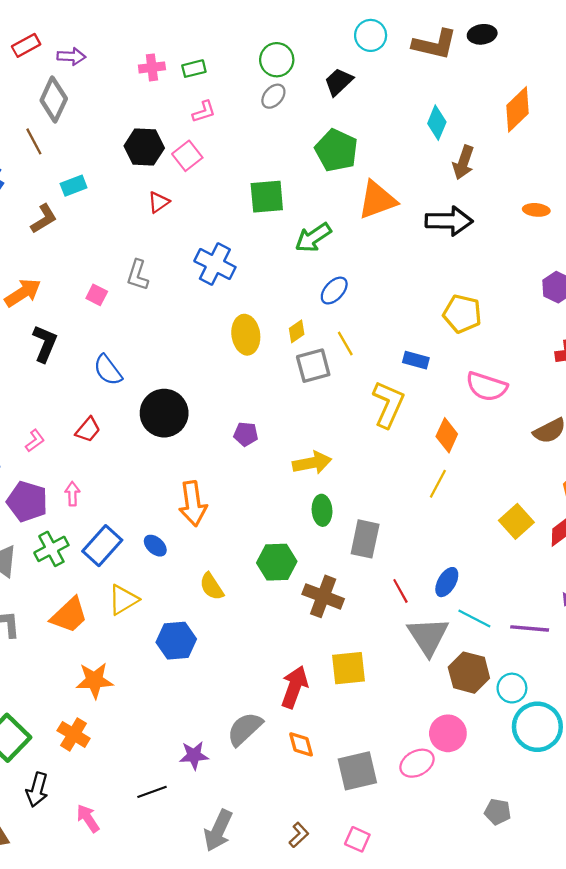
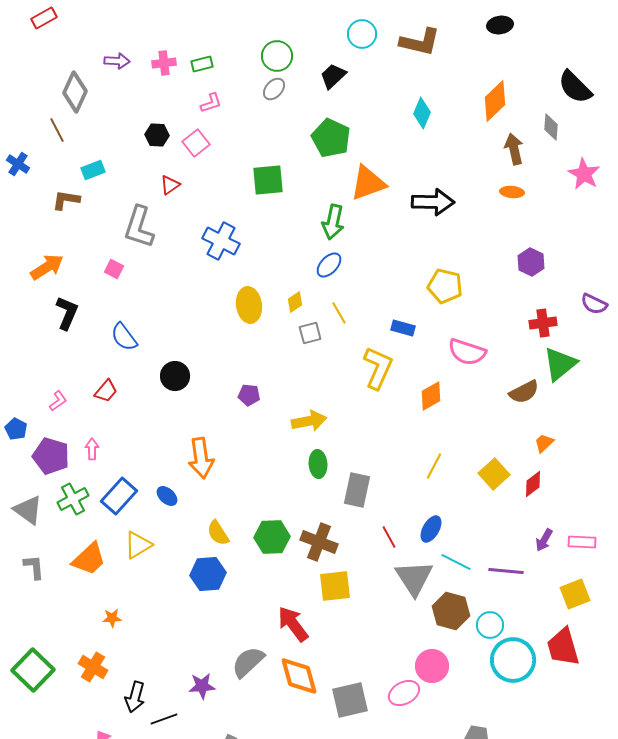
black ellipse: (482, 34) -> (500, 25), moved
red rectangle: (26, 45) -> (44, 18), moved
purple arrow: (71, 56) -> (117, 61), moved
black hexagon: (144, 147) -> (157, 135), size x0.7
brown arrow: (463, 162) -> (514, 149), moved, turned 148
brown L-shape: (44, 219) -> (66, 200), turned -140
green arrow: (313, 238) -> (333, 222), moved, turned -44
gray L-shape: (138, 275) -> (139, 227), moved, size x1.5
gray square: (313, 366) -> (310, 333), size x0.7
black circle: (164, 413) -> (175, 376), size x0.7
orange diamond: (447, 435) -> (431, 396), turned 36
yellow line: (438, 484) -> (434, 466), moved
green hexagon: (277, 562) -> (272, 537), moved
blue hexagon: (176, 641) -> (208, 574), moved
yellow square: (349, 668) -> (335, 586), moved
orange star: (95, 680) -> (112, 618), size x0.6
red arrow: (294, 687) -> (293, 624), turned -57
orange diamond: (301, 744) -> (299, 676), size x1.6
black arrow: (37, 790) -> (135, 697), moved

